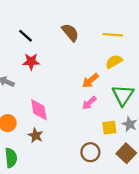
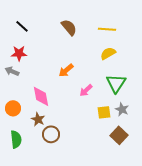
black line: (25, 36) -> (22, 26), moved
red star: (31, 62) -> (19, 53), moved
orange arrow: (90, 81) -> (66, 70), moved
brown circle: (90, 152) -> (51, 134), moved

